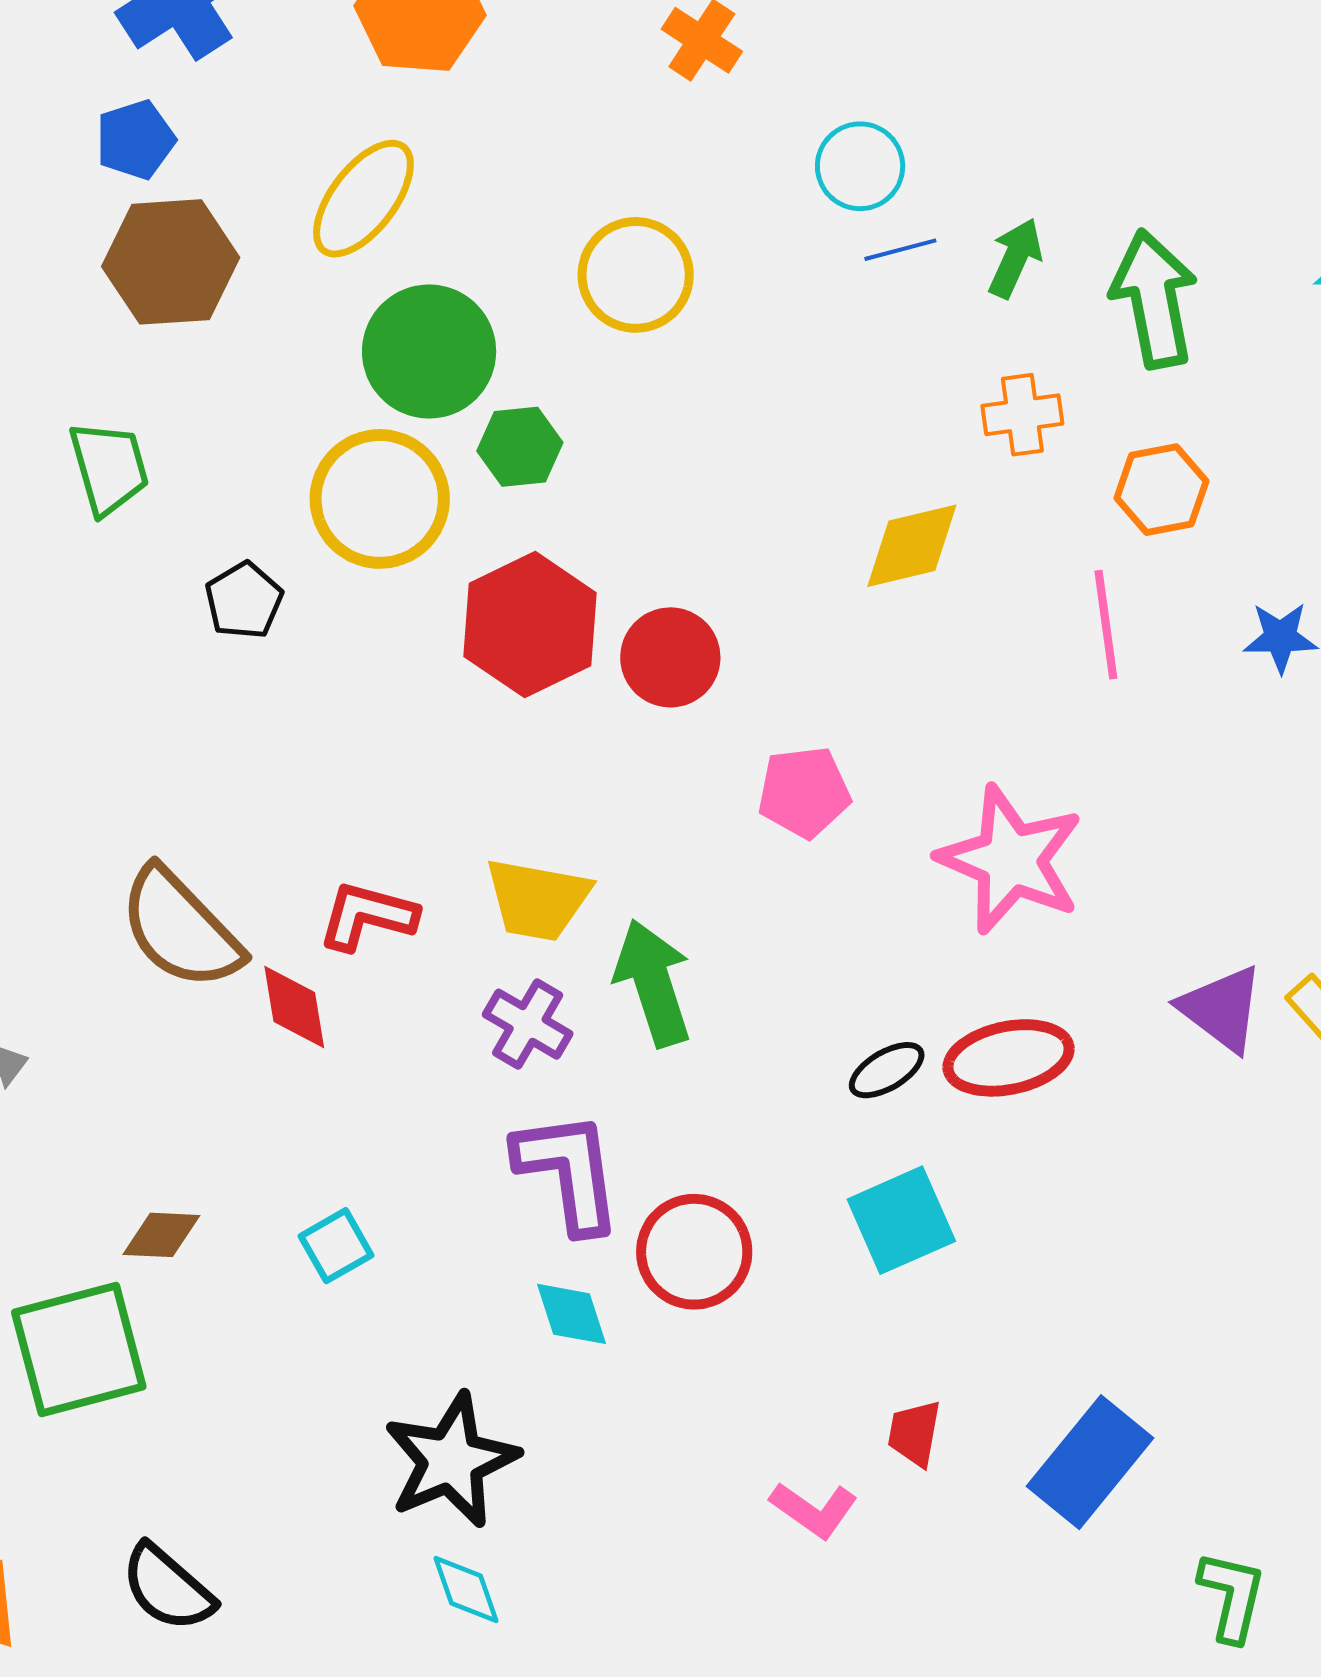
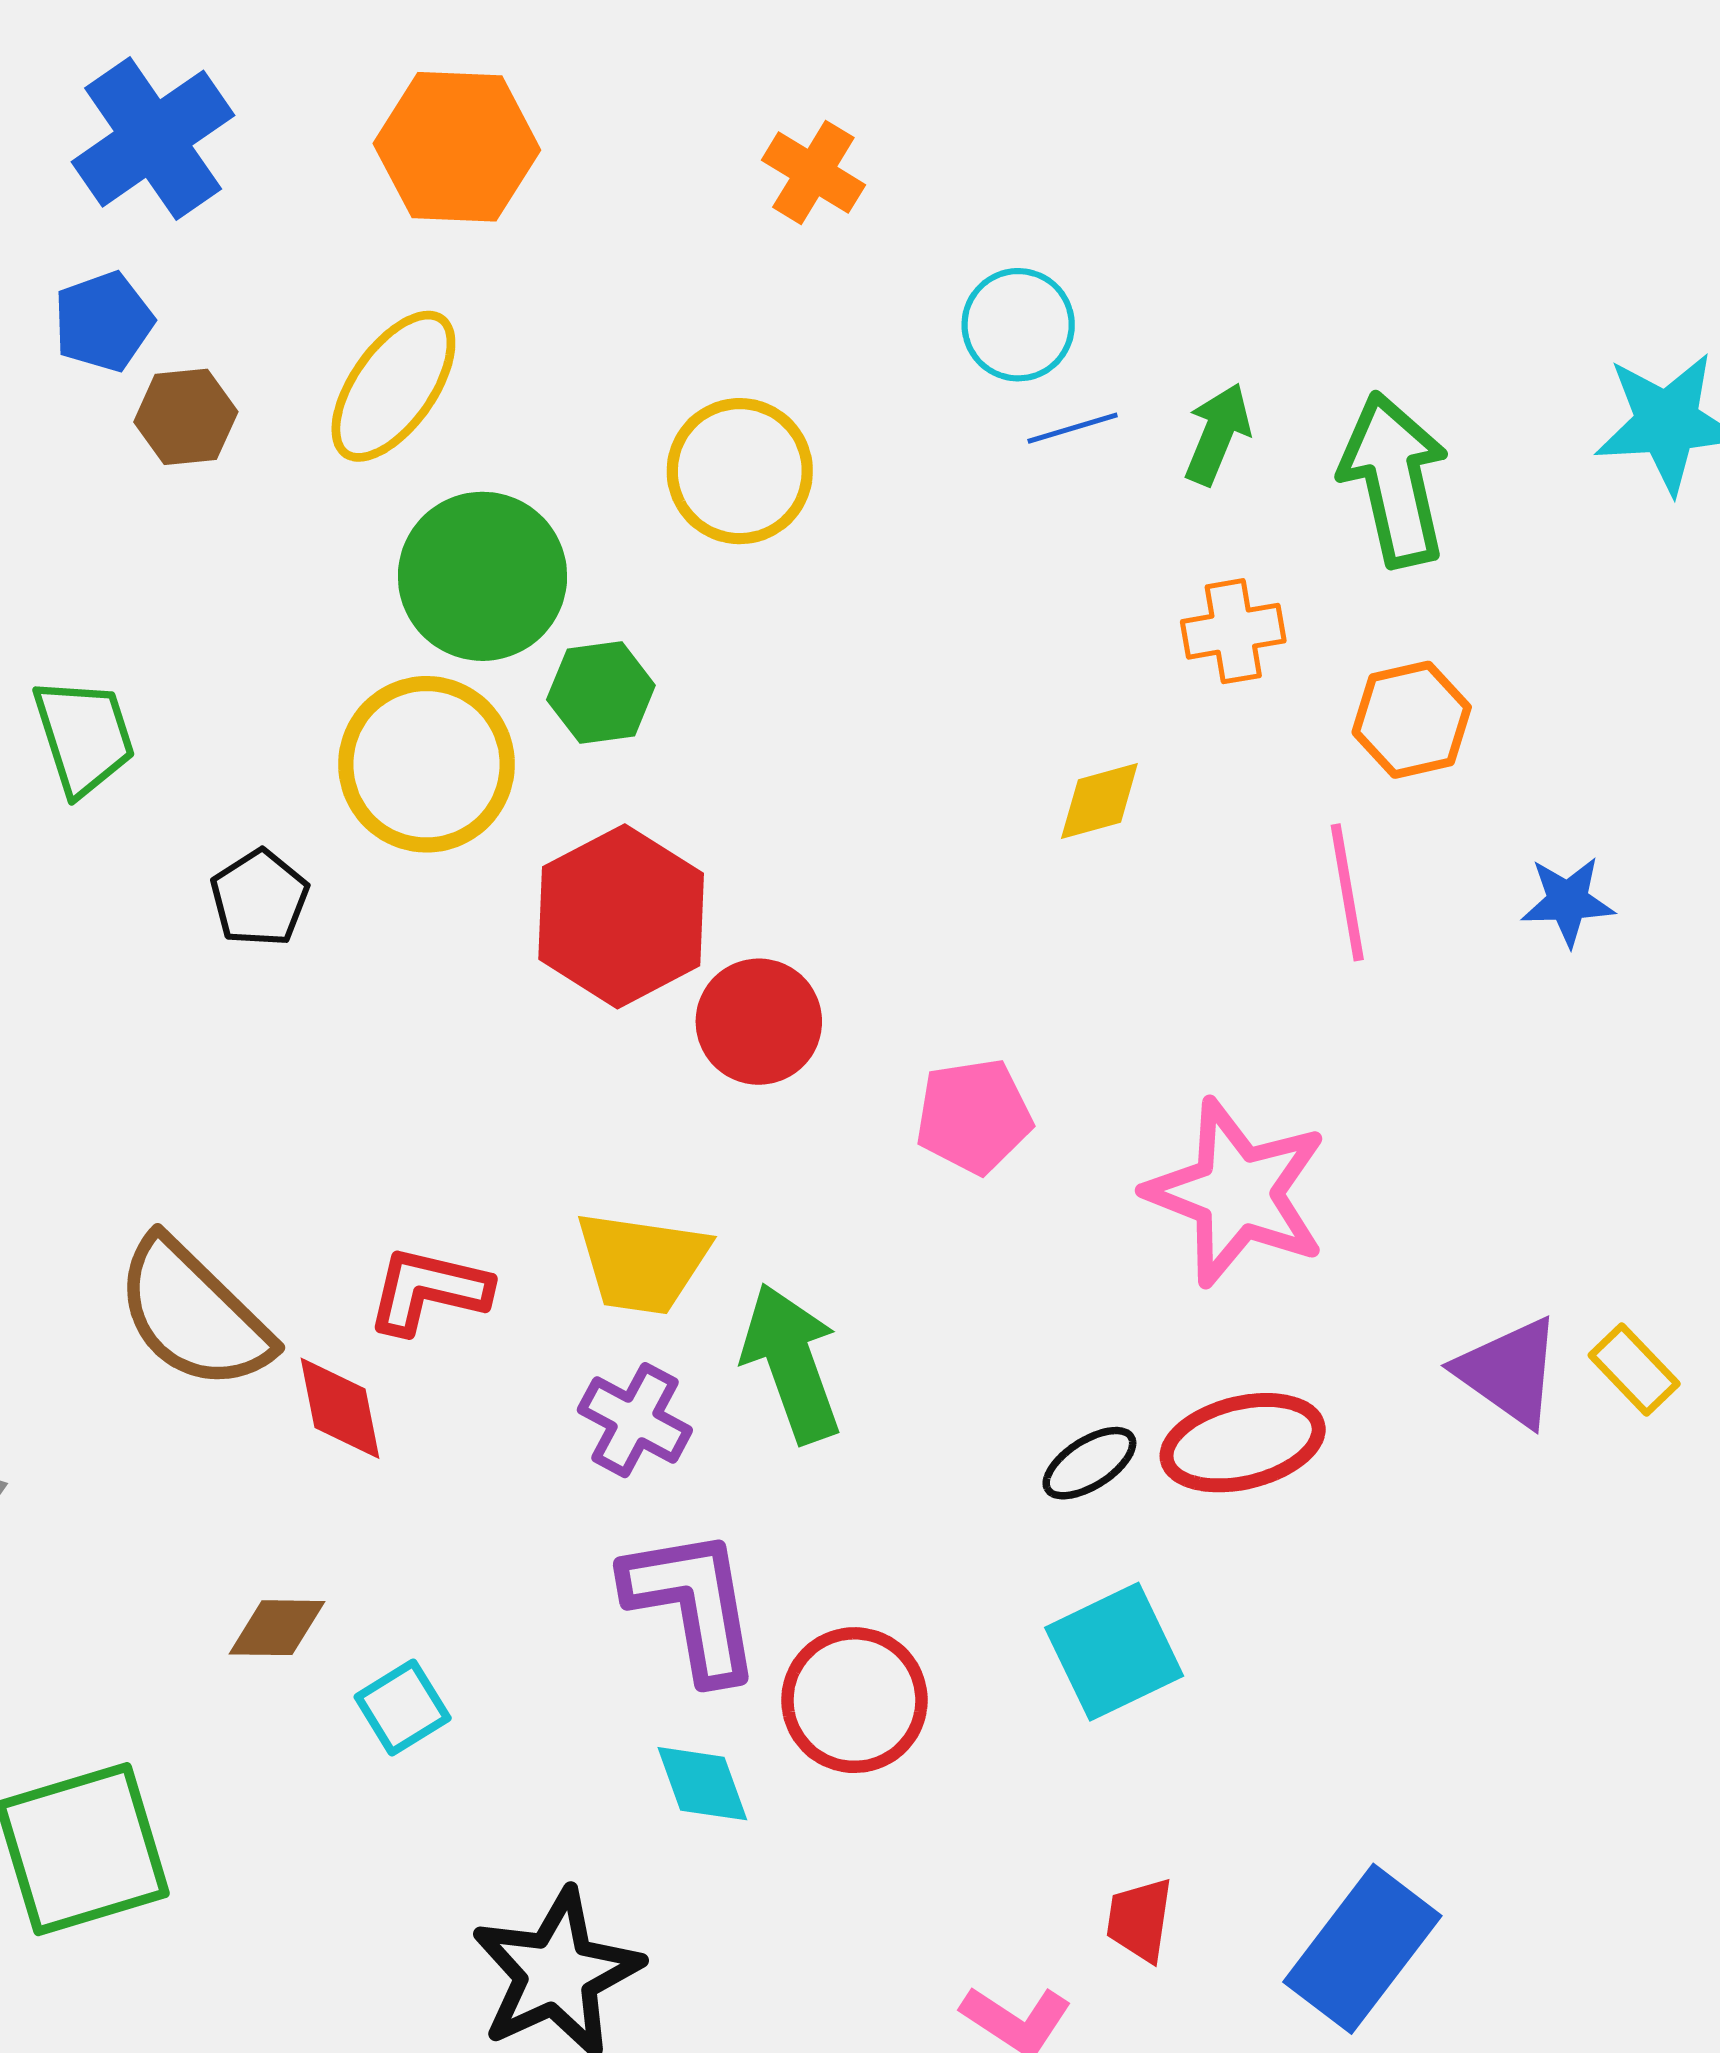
brown hexagon: (171, 262) -> (186, 417), moved, size x0.6
yellow diamond: (912, 546) -> (1099, 801), size x0.7
red circle: (670, 657) -> (759, 1022), moved
brown diamond: (161, 1235) -> (277, 1628), moved

